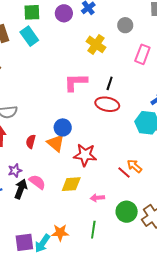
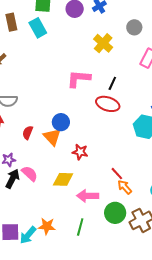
red star: (85, 155) -> (80, 152), size x0.7
orange arrow: (134, 166) -> (125, 187), moved
pink arrow: (97, 198) -> (88, 196), size x1.5

